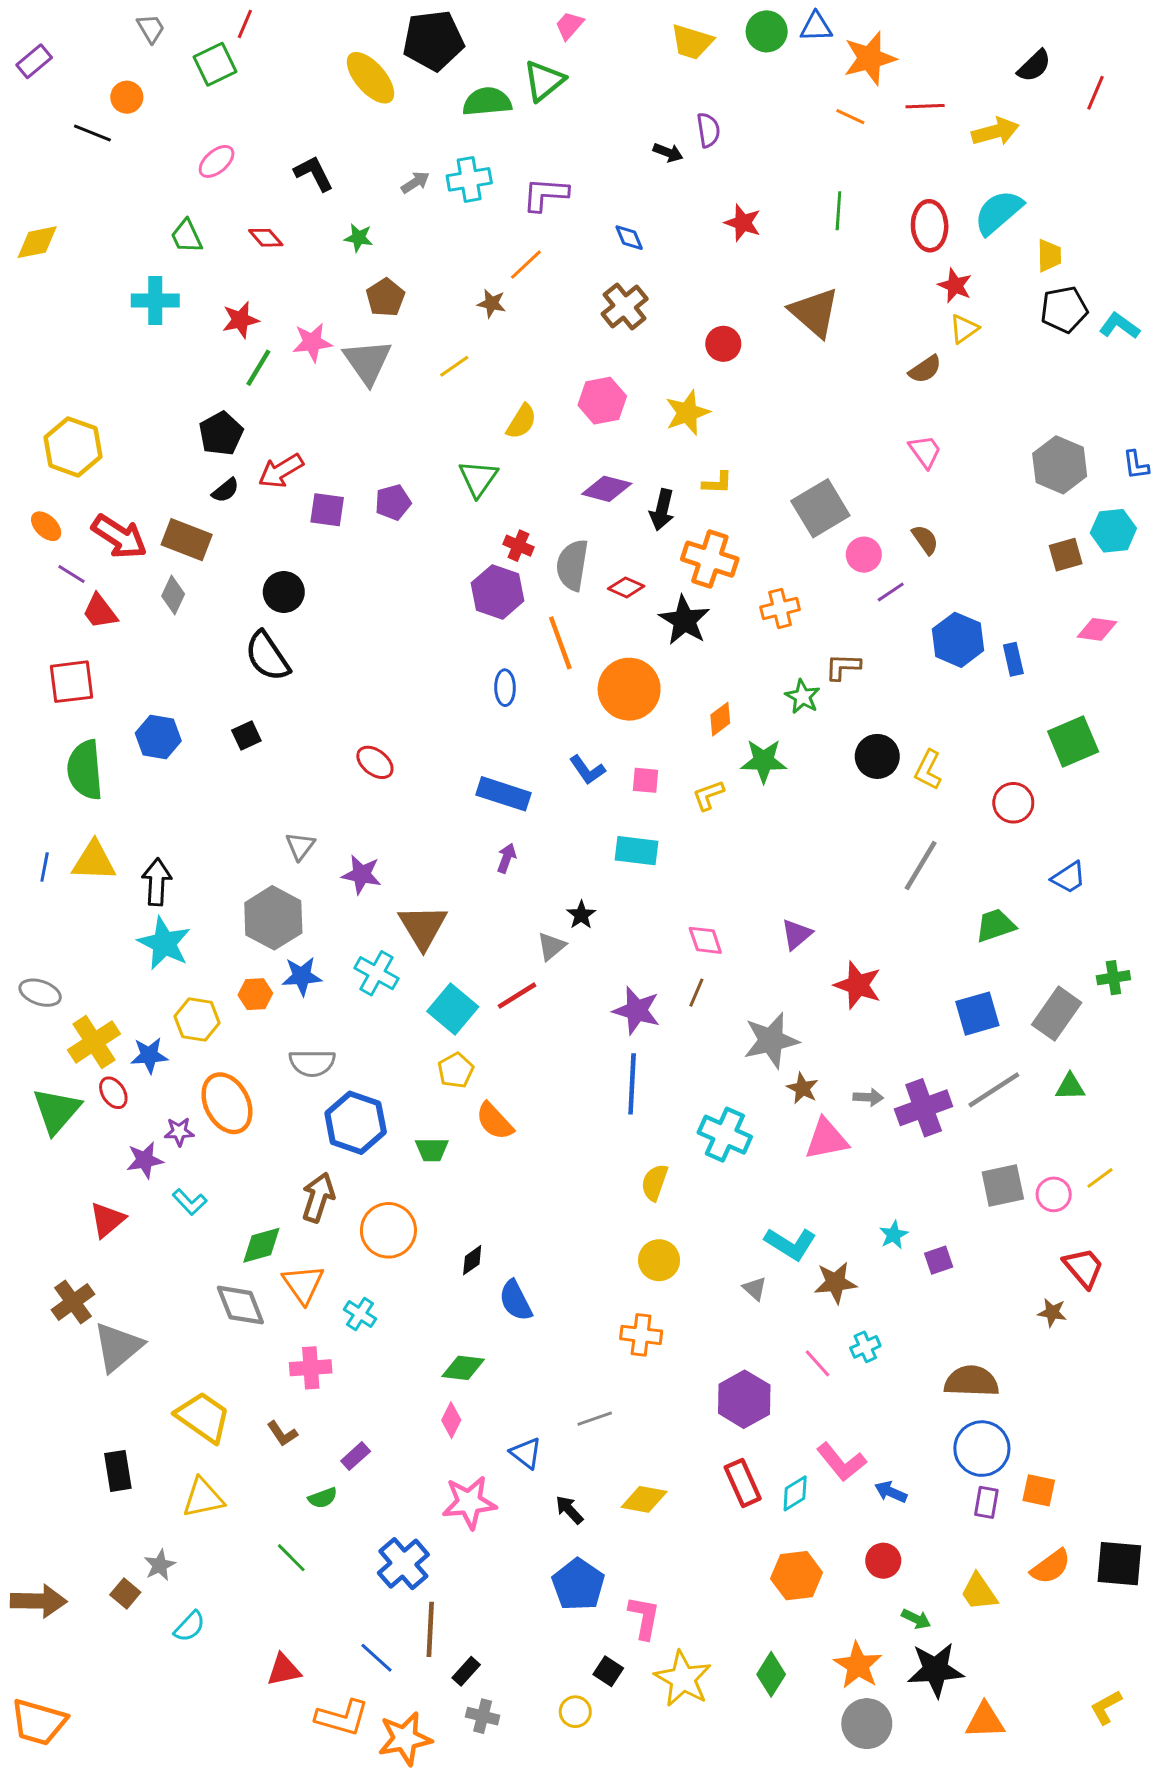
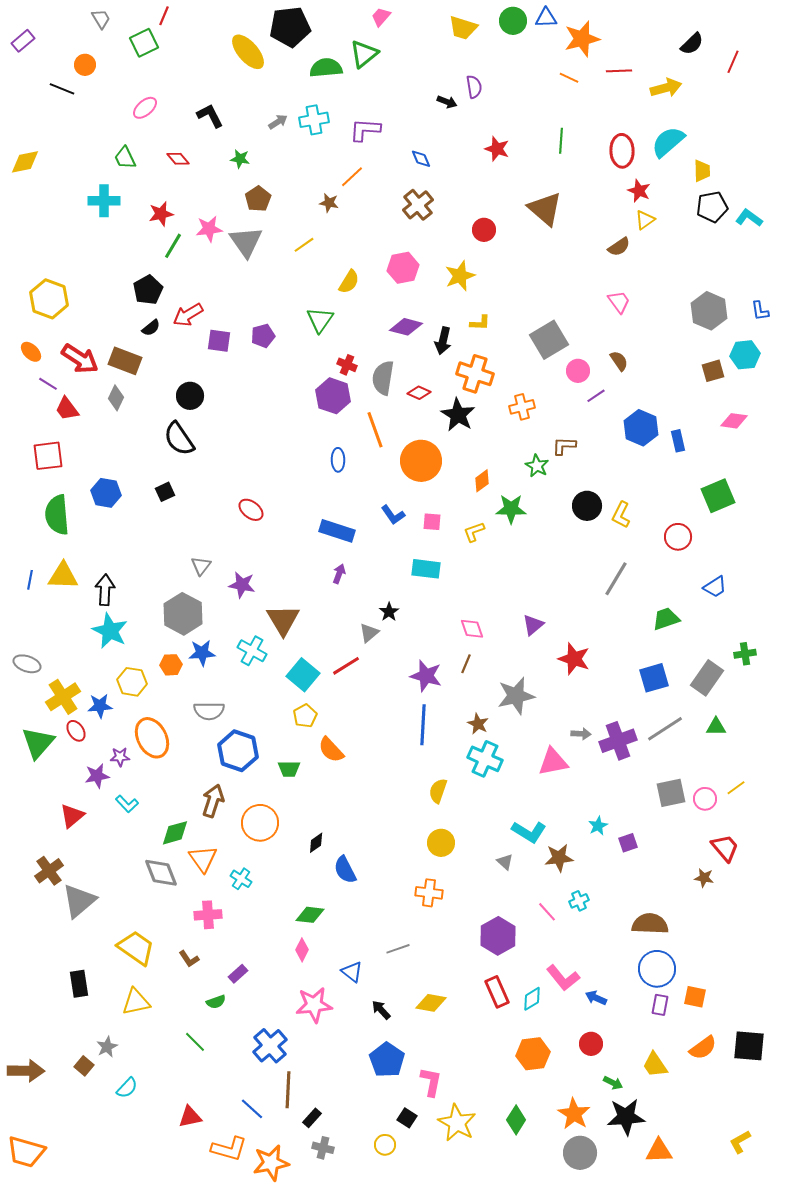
brown star: (803, 1088) -> (478, 724), moved

